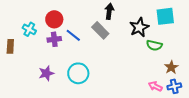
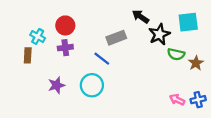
black arrow: (109, 11) -> (141, 17), moved, turned -63
gray rectangle: (100, 30) -> (116, 38), turned -66
blue line: (73, 35) -> (102, 59), moved
brown rectangle: (10, 46) -> (28, 55), moved
brown star: (171, 67) -> (196, 63), moved

